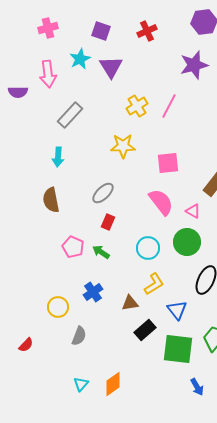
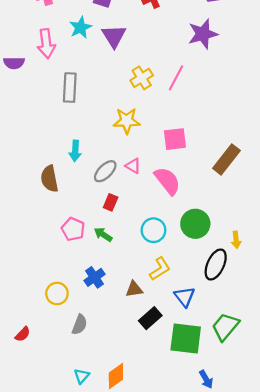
gray rectangle: (70, 115) -> (70, 88), turned -40
cyan arrow: (58, 157) -> (75, 151), moved
pink triangle: (193, 211) -> (133, 166), moved

